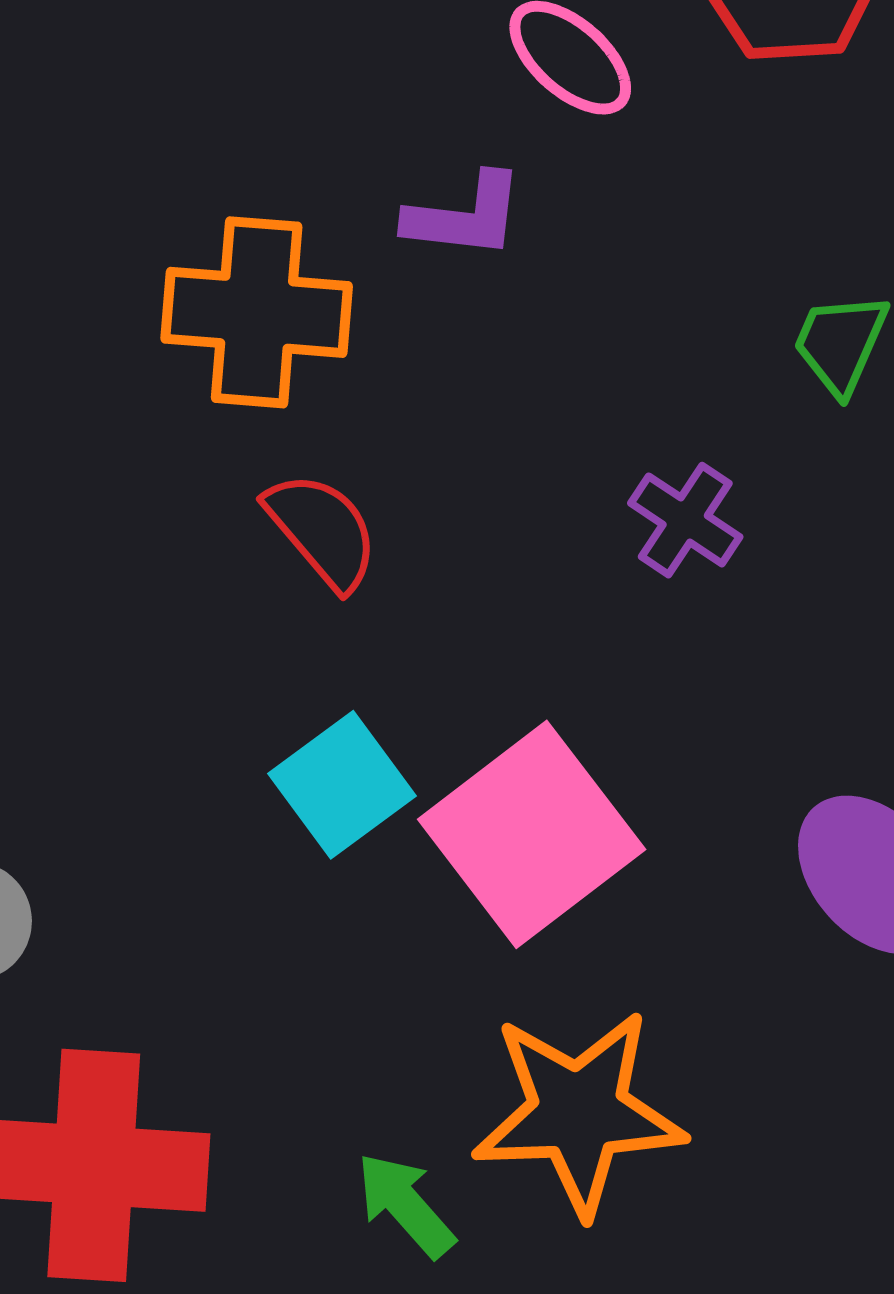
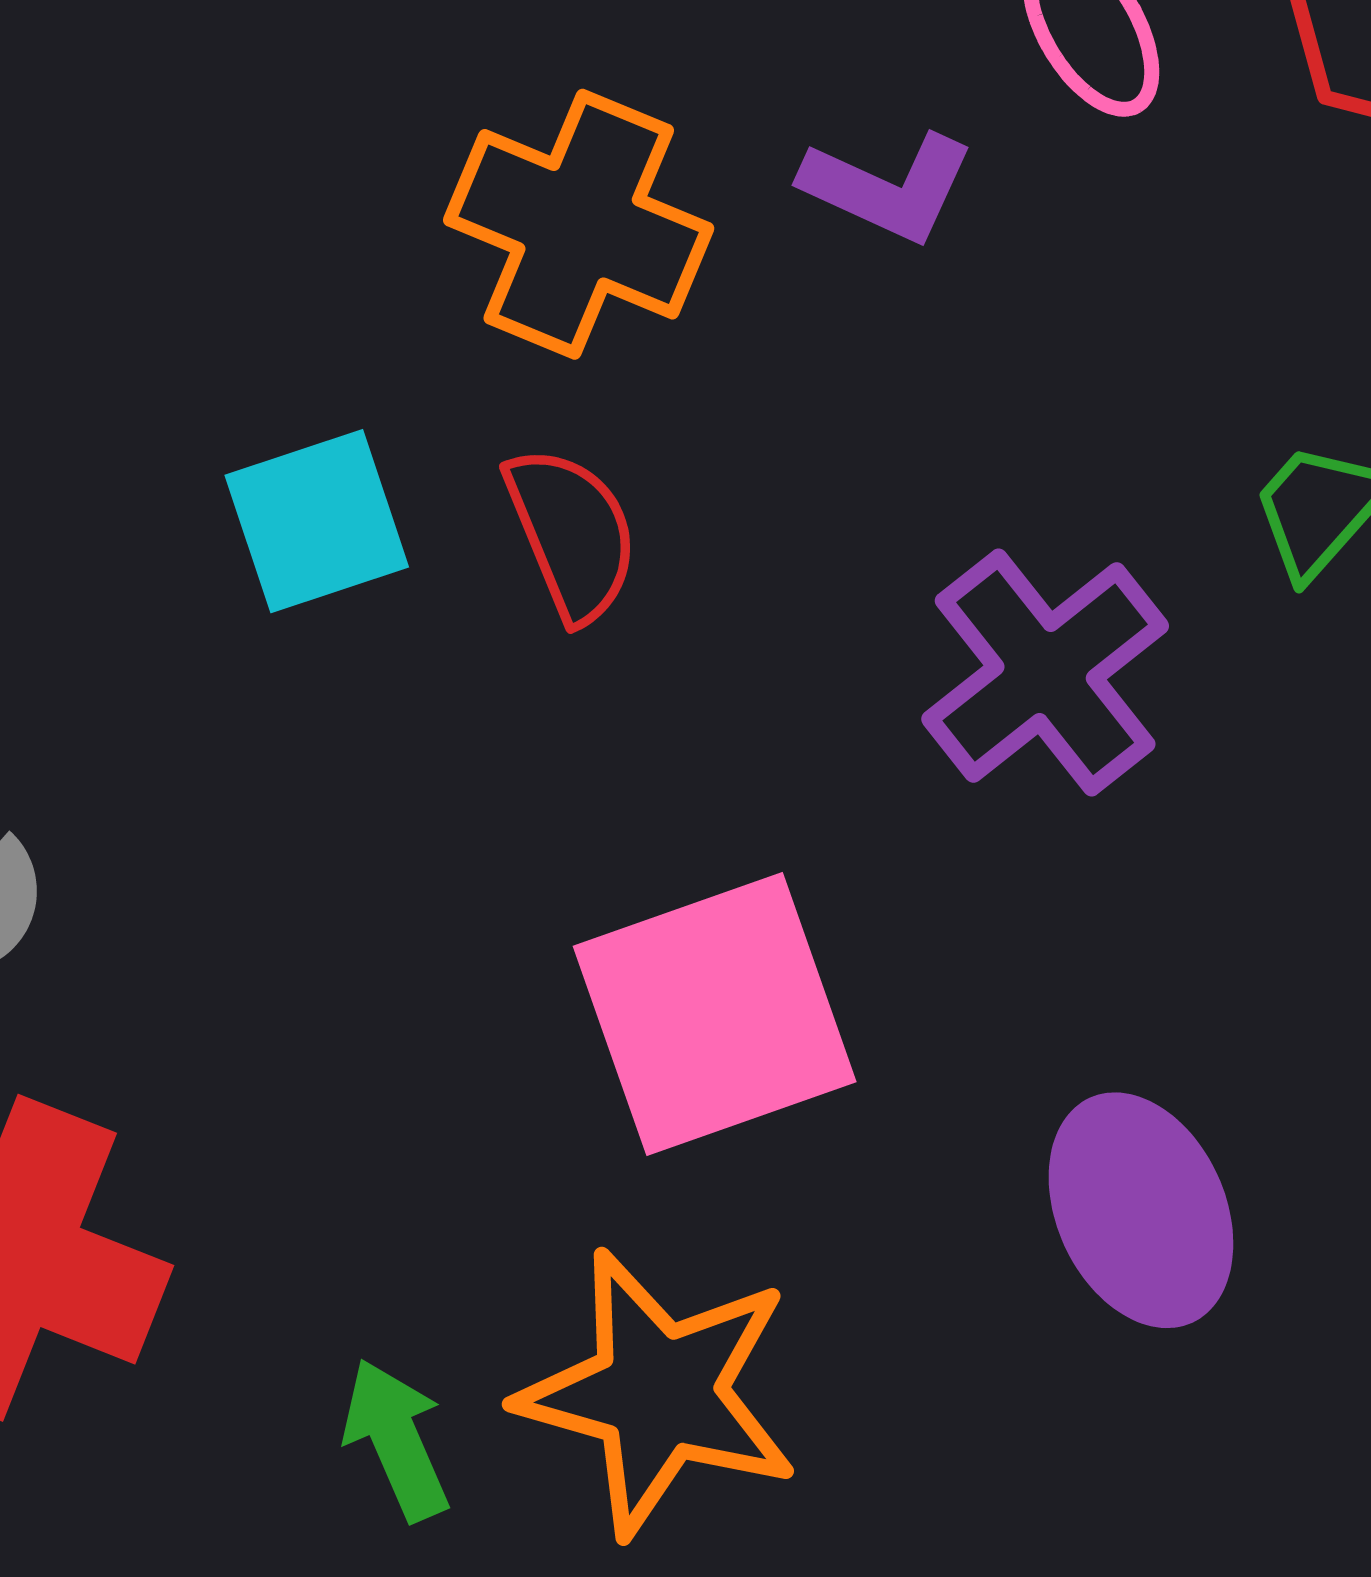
purple cross: (685, 520) -> (1045, 672), size x1.6
cyan square: (342, 785) -> (317, 521), moved

